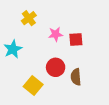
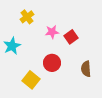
red square: (76, 40) -> (71, 37), turned -32
brown semicircle: (76, 77) -> (86, 69), moved

